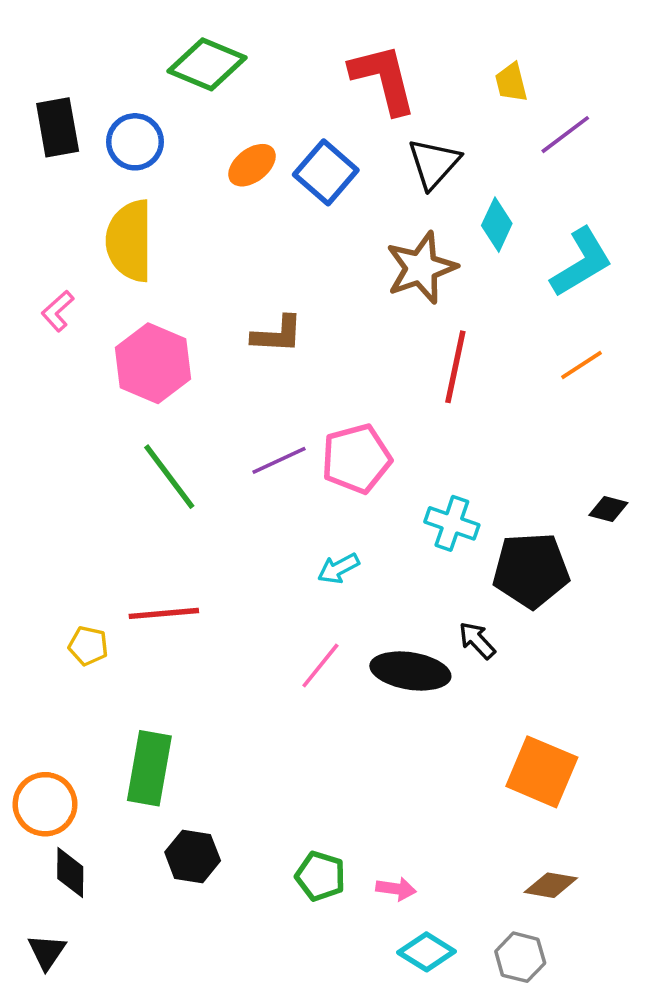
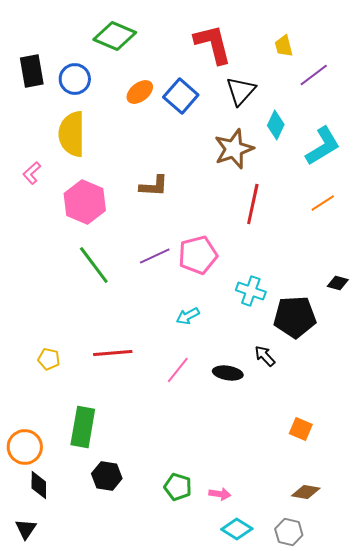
red line: (164, 613) -> (113, 353), moved
black ellipse: (410, 671) -> (228, 373), size x0.7
orange square: (542, 772) -> (301, 429), size x0.6

